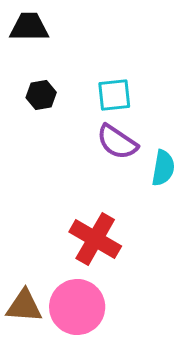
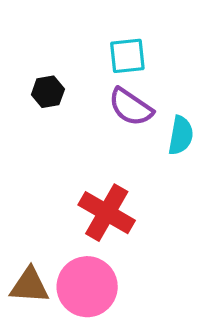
black hexagon: (41, 95) -> (48, 92), moved

